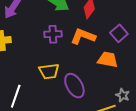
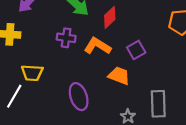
yellow trapezoid: (49, 71) -> (32, 73), moved

